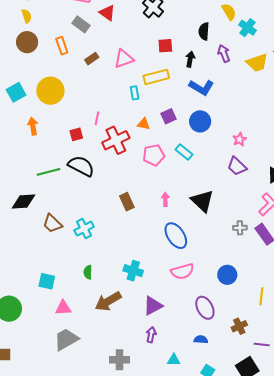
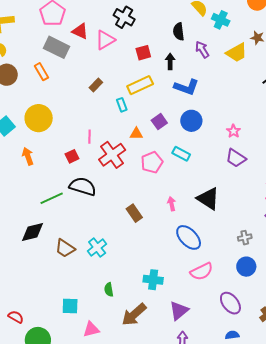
gray rectangle: (81, 24) -> (56, 47), size x1.4
brown rectangle: (92, 59) -> (96, 85), moved
pink triangle: (124, 59) -> (105, 40), moved
gray cross: (240, 228) -> (245, 238), moved

